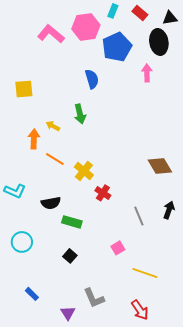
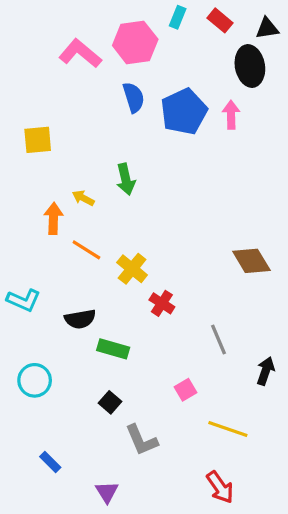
blue pentagon: (117, 47) -> (184, 112), moved
blue semicircle: (92, 79) -> (134, 97), moved
black arrow: (169, 210) -> (266, 371), moved
gray L-shape: (94, 298) -> (141, 440), moved

